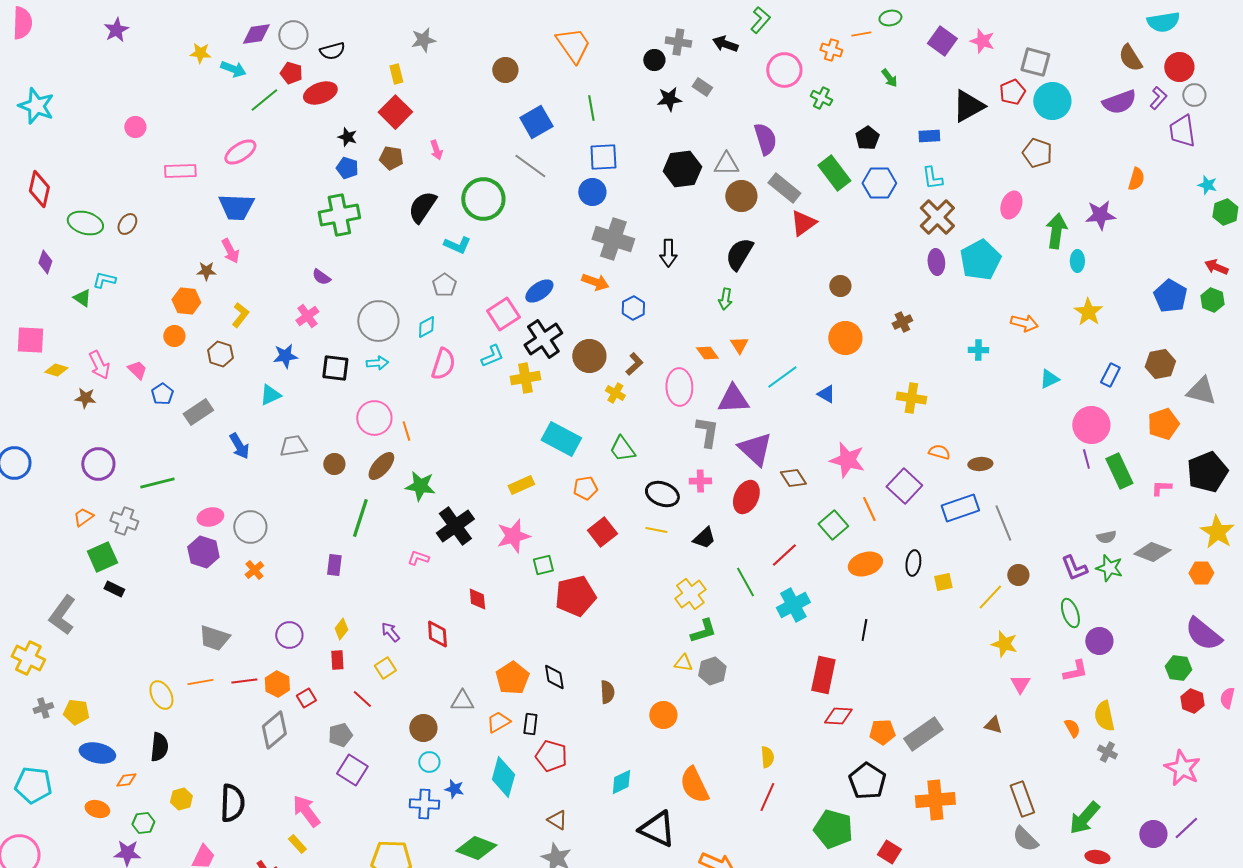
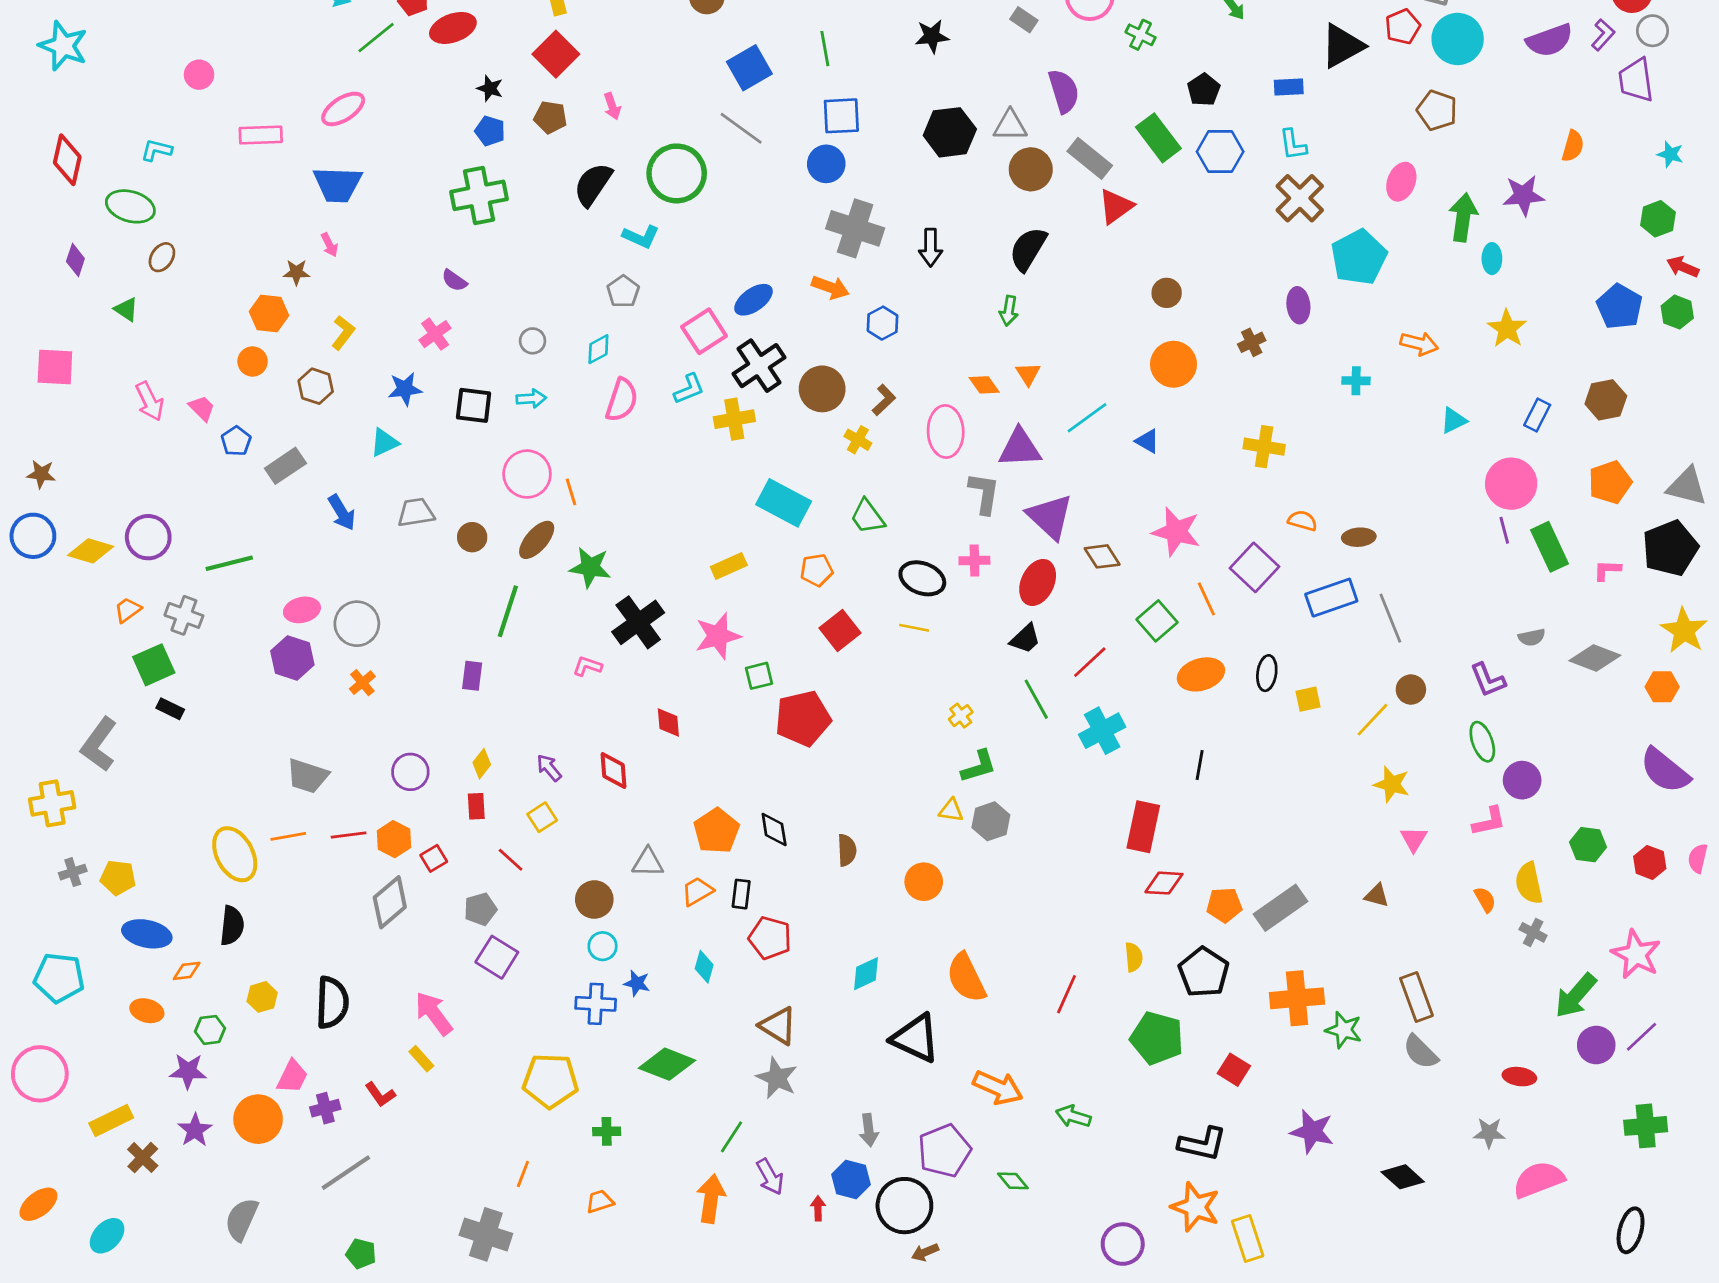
gray rectangle: (702, 87) -> (1024, 20), moved
green hexagon: (1225, 212) -> (1658, 219), moved
brown ellipse: (127, 224) -> (162, 257), moved
pink arrow: (230, 251) -> (329, 245), size x0.7
purple ellipse: (936, 262) -> (1298, 305), moved
cyan L-shape: (104, 280) -> (156, 150), moved
gray circle: (378, 321) -> (533, 341), size x0.5
yellow diamond: (56, 370) -> (91, 551), moved, size x1.4
gray triangle: (1201, 391) -> (1687, 486), moved
brown star: (85, 398) -> (41, 474), moved
black trapezoid: (704, 538) -> (1025, 639), moved
green star: (1109, 568) -> (1344, 1030), moved
yellow cross: (690, 594) -> (961, 716), size x0.6
yellow cross: (28, 658) -> (52, 803), turned -36
green hexagon: (1178, 668) -> (1588, 845), moved
yellow ellipse: (161, 695) -> (235, 854), size x1.4
yellow semicircle: (767, 757) -> (1134, 957), moved
cyan diamond: (503, 777) -> (704, 967), size x0.6
green arrow: (1084, 818) -> (1576, 996), moved
brown triangle: (557, 820) -> (778, 1026), size x1.4

